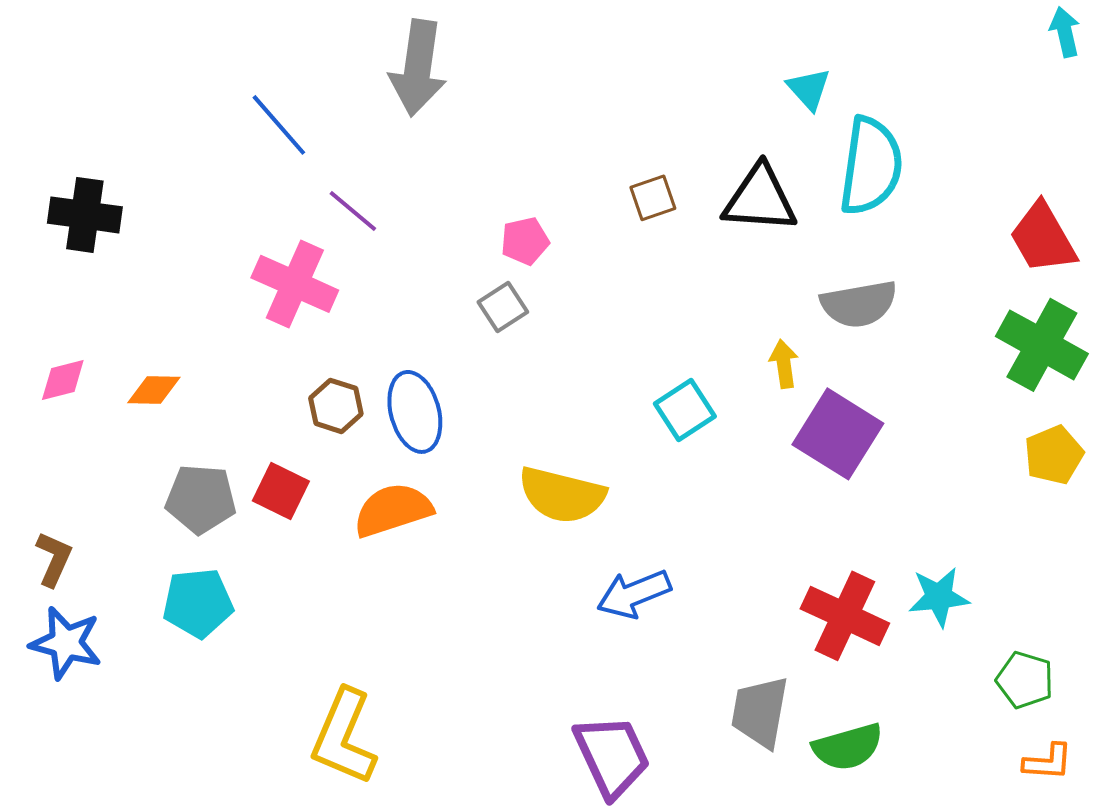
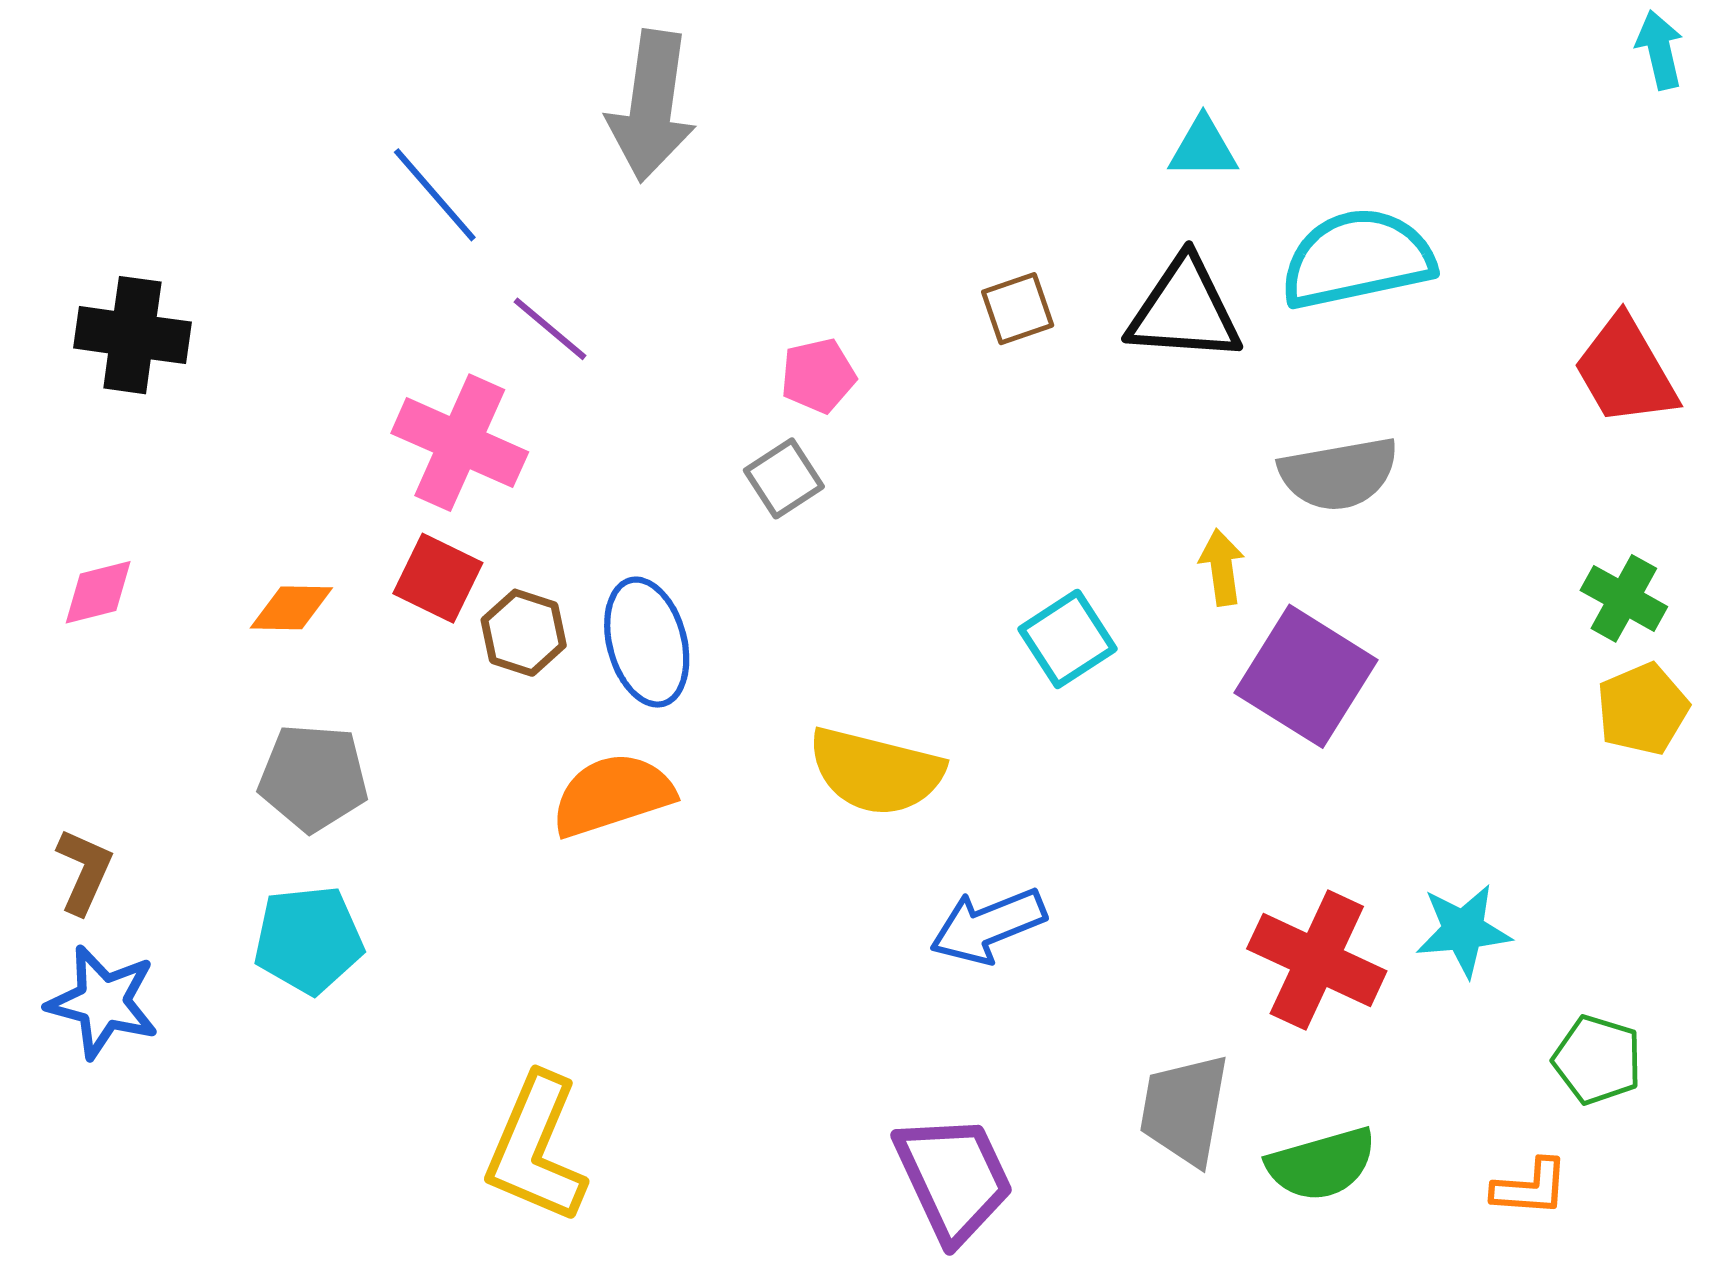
cyan triangle: (809, 89) -> (1203, 148), moved, turned -48
cyan semicircle: (871, 166) -> (1357, 259), turned -110
green cross: (1042, 345) -> (1624, 598), moved, size x0.6
orange diamond: (154, 390) -> (291, 608), moved
red square: (281, 491) -> (438, 578), moved
orange L-shape: (1048, 762) -> (1530, 1188), moved

